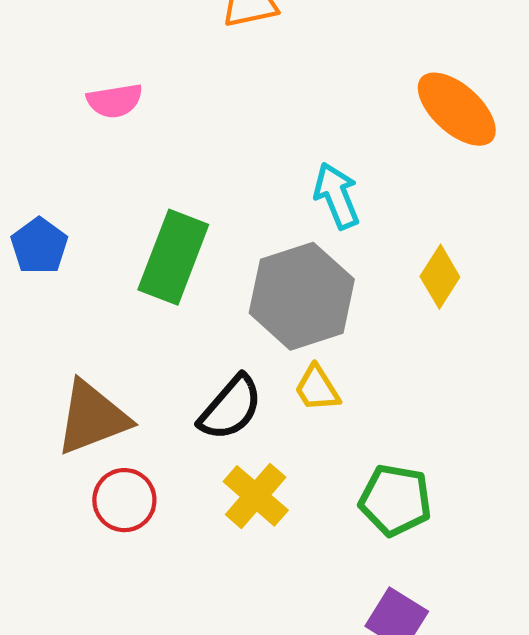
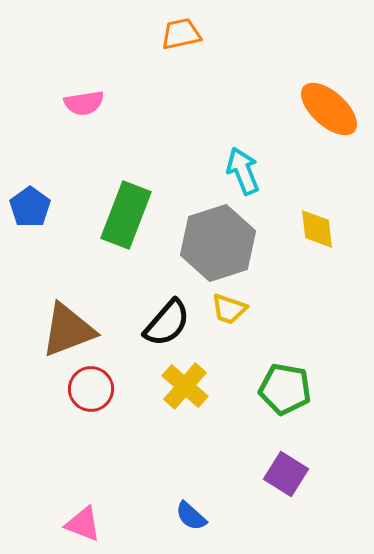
yellow diamond: (440, 277) -> (317, 229), turned -39
yellow trapezoid: (317, 388) -> (229, 309), turned -39

